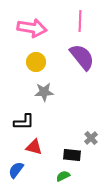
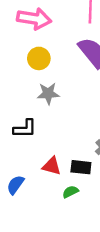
red triangle: (34, 147) -> (52, 166), moved

